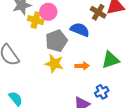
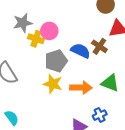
brown cross: (98, 12) -> (99, 46), moved
green triangle: (110, 60) -> (110, 83), turned 36
orange arrow: (82, 66) -> (81, 88), size x1.5

